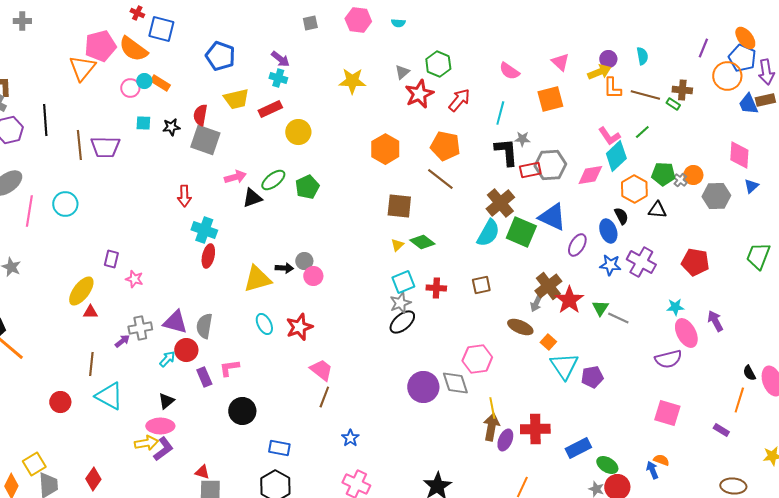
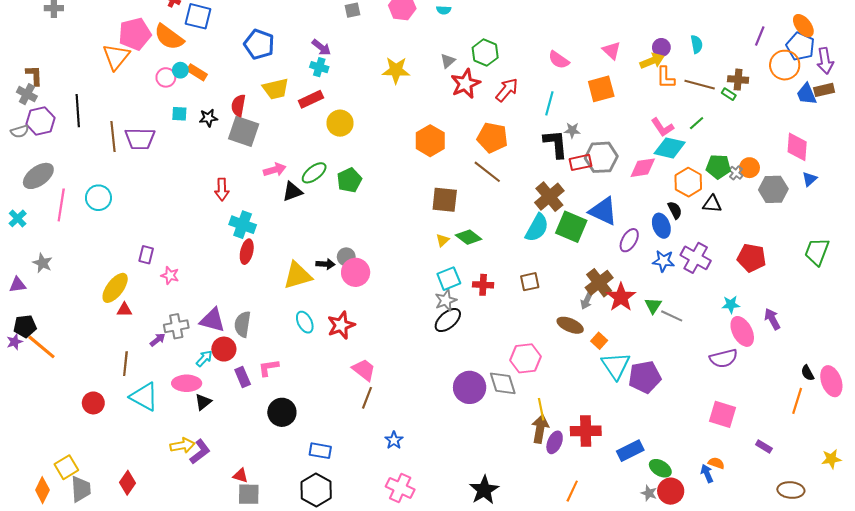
cyan diamond: (616, 156) -> (670, 148), turned 56
pink circle: (313, 276) -> (356, 272), size x1.4
purple pentagon: (592, 377) -> (645, 377), size x1.4
pink ellipse: (160, 426) -> (187, 383), moved
purple rectangle: (721, 430) -> (764, 446), moved

